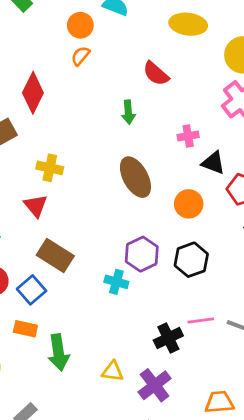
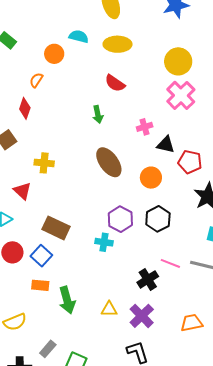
yellow ellipse: (188, 24) -> (118, 44), moved
orange semicircle: (80, 56) -> (36, 80), moved
red diamond: (33, 93) -> (25, 108), size x0.7
red triangle: (36, 206) -> (22, 191), moved
pink line: (201, 320) -> (170, 263), turned 36

